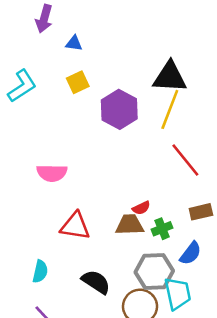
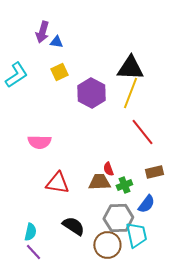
purple arrow: (44, 19) -> (42, 32), moved
red semicircle: (141, 208) -> (108, 169), turned 96
cyan semicircle: (40, 271) -> (30, 232), moved

